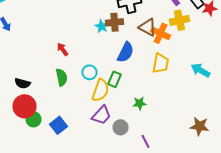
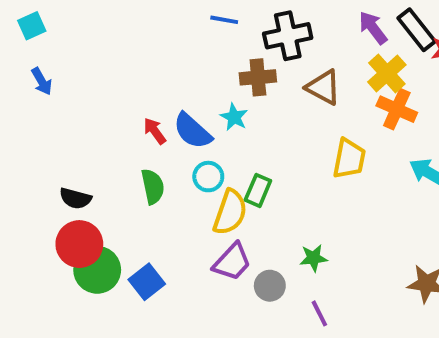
yellow cross: (180, 20) -> (387, 73), turned -30
cyan star: (102, 26) -> (234, 117), moved
orange cross: (160, 33) -> (397, 109), moved
blue semicircle: (126, 52) -> (192, 131), moved, turned 105
green star: (140, 103) -> (313, 258), moved
green circle: (34, 119) -> (97, 270), size x1.5

